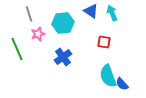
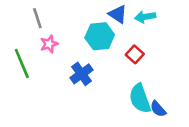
cyan arrow: (112, 13) -> (145, 17), turned -77
cyan hexagon: (63, 23) -> (100, 36), moved
red square: (104, 42) -> (135, 54), turned 32

